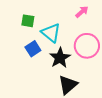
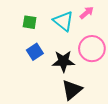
cyan triangle: (51, 33) -> (63, 21), moved
black star: (60, 58) -> (63, 61), turned 30

